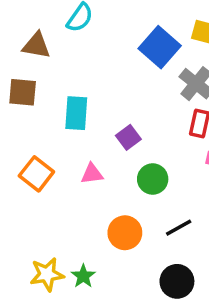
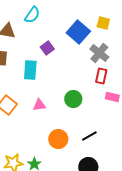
purple square: (128, 137) -> (47, 48), moved
green circle: (153, 179) -> (73, 99), moved

